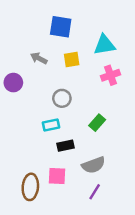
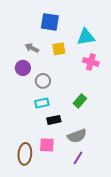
pink cross: (110, 75) -> (91, 62), turned 35
purple circle: (13, 83) -> (23, 68), moved
gray circle: (62, 98) -> (43, 81), moved

